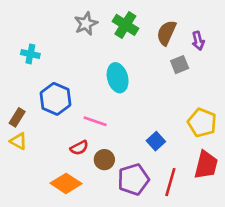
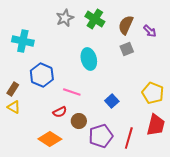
purple arrow: (198, 41) -> (150, 31), turned -32
cyan cross: (30, 54) -> (23, 41), size x1.5
gray square: (180, 65) -> (127, 49), moved
blue square: (156, 141) -> (112, 101), moved

